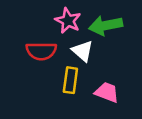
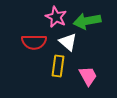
pink trapezoid: (107, 92) -> (88, 76), turned 40

